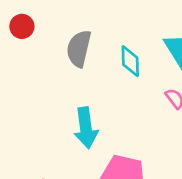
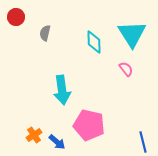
gray semicircle: (79, 49) -> (45, 33), moved, size x0.6

